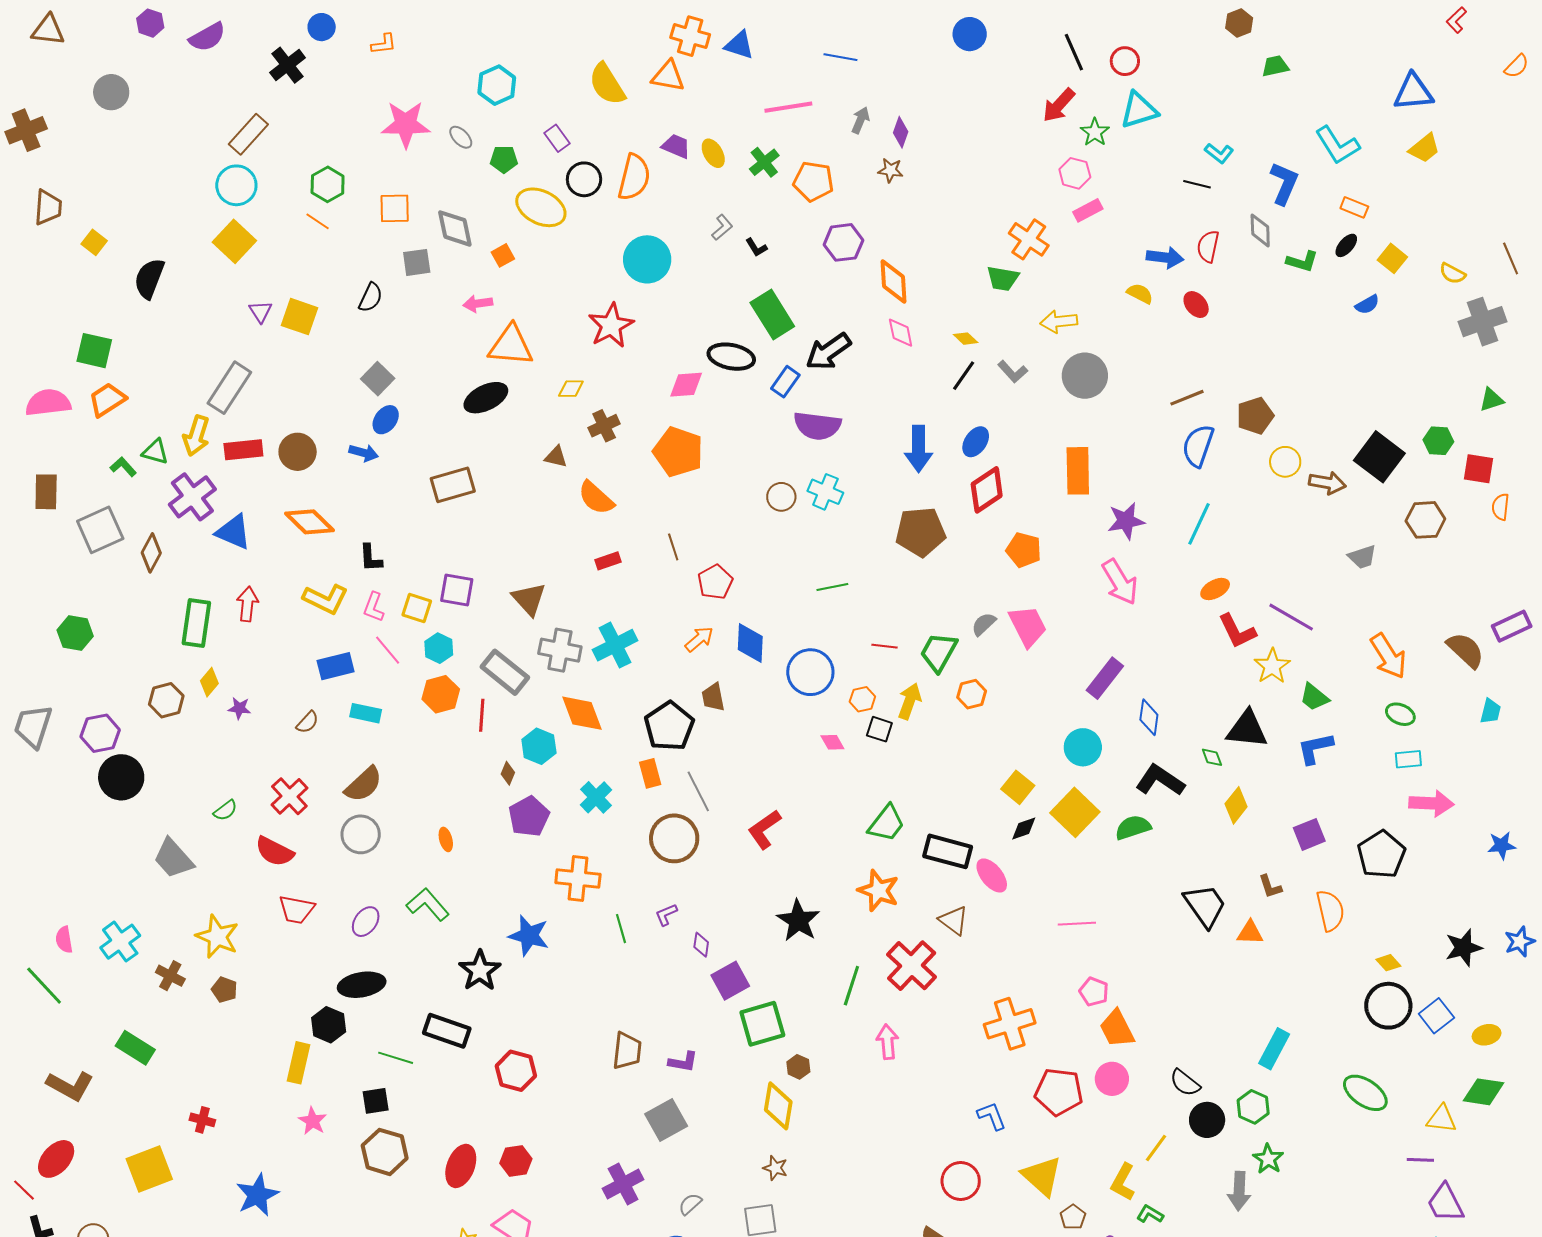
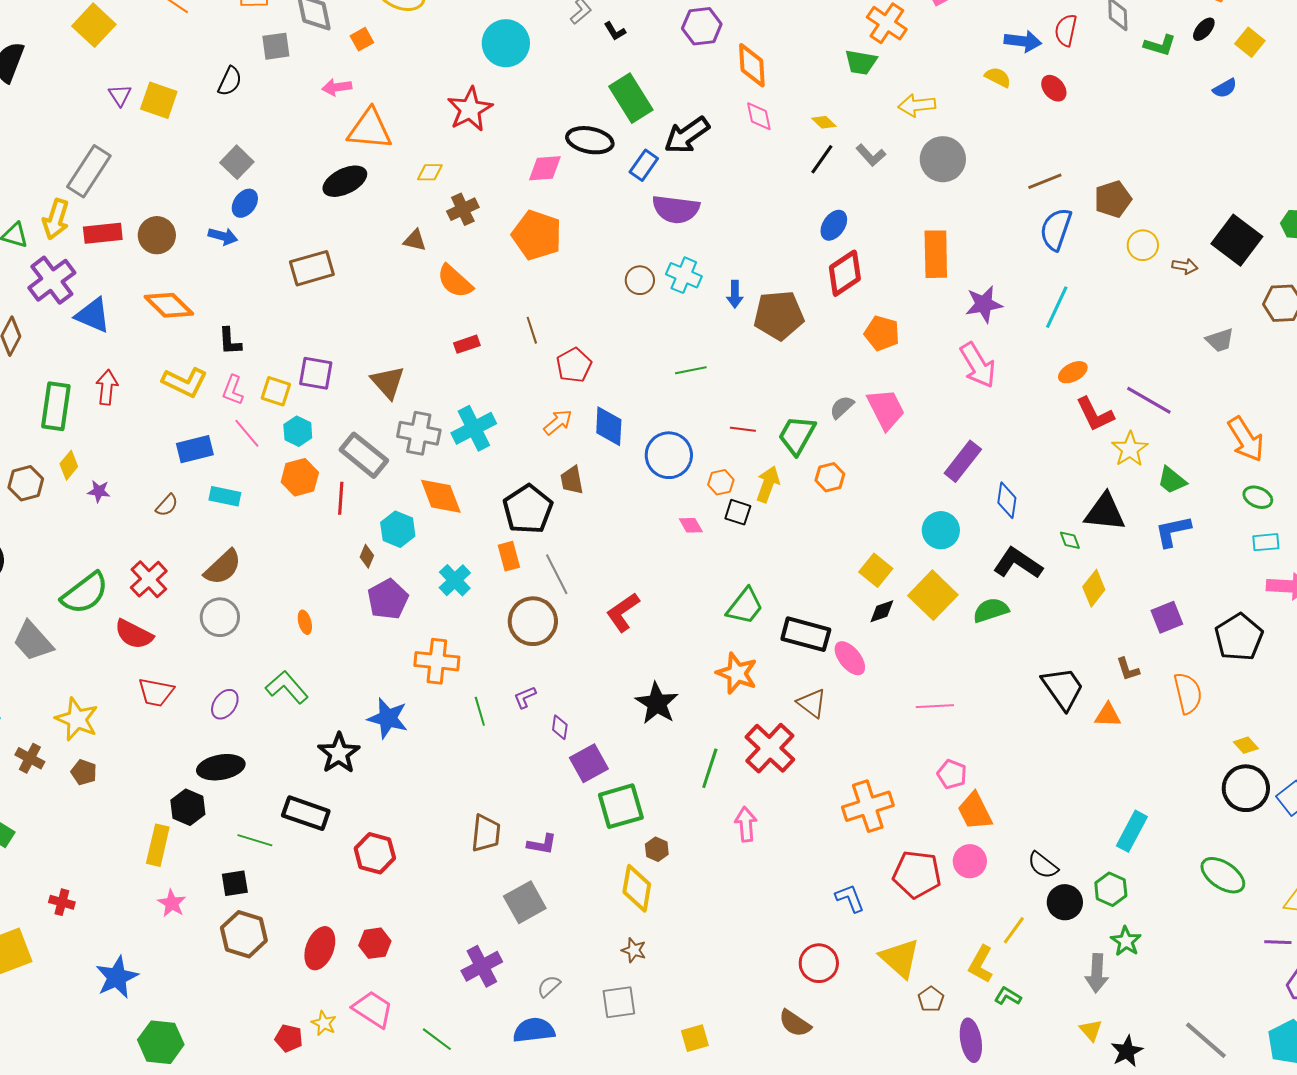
blue arrow: (919, 449) -> (735, 294), moved, size x0.6
brown arrow: (1327, 483) -> (1185, 266), size x0.7
green semicircle: (225, 810) -> (85, 593), size x2.0

